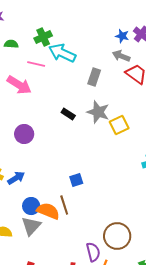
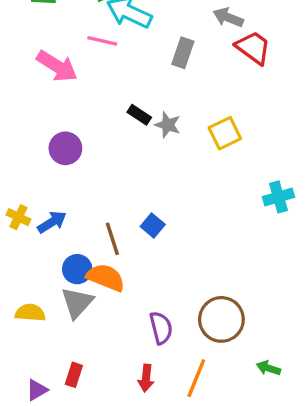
pink line: (36, 64) -> (102, 41), moved
gray star: (98, 112) -> (168, 125), moved, size x0.7
blue square: (76, 180) -> (153, 225), turned -32
brown line: (64, 205) -> (112, 239), moved
purple semicircle: (93, 252) -> (161, 328), moved

